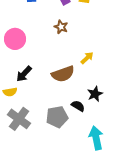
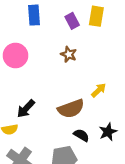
pink circle: (15, 39) -> (15, 55), moved
black semicircle: (78, 106) -> (81, 135), moved

